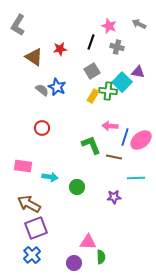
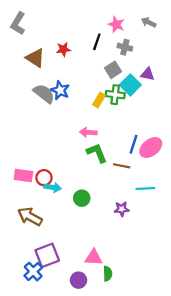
gray square: (92, 71) -> (113, 70), moved
gray semicircle: (42, 90) -> (44, 94), size x1.5
pink arrow: (110, 126) -> (88, 132), moved
red circle: (42, 128) -> (44, 178), moved
purple square: (36, 228) -> (47, 255), moved

